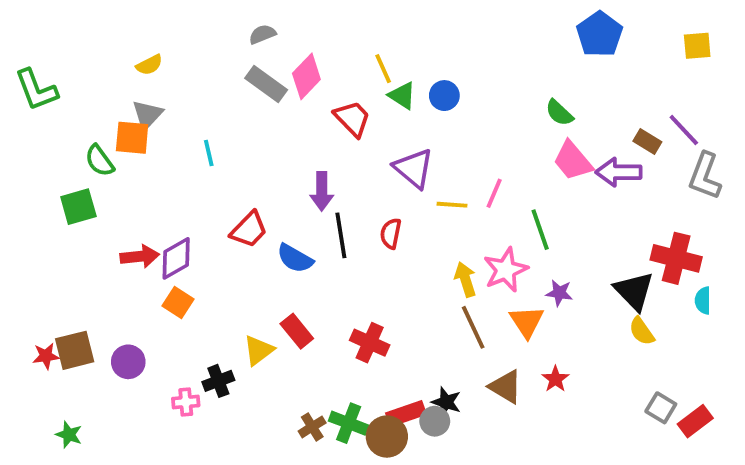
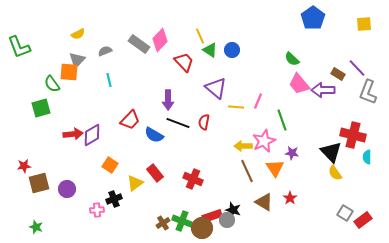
gray semicircle: (262, 34) -> (105, 51), moved
black line: (341, 235) -> (178, 123), turned -60
yellow arrow: (465, 279) -> (243, 146), turned -72
orange square: (178, 302) -> (110, 165), moved
red star: (46, 356) -> (24, 166), moved

